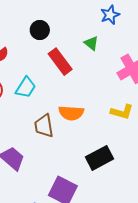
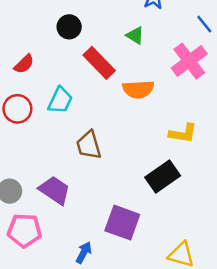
yellow L-shape: (122, 112) -> (183, 133), moved
orange semicircle: (71, 113) -> (138, 89), moved

